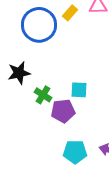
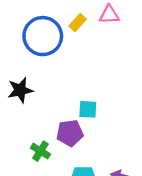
green cross: (43, 95) -> (40, 151), moved

